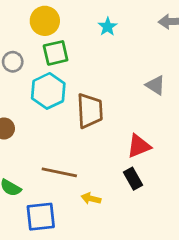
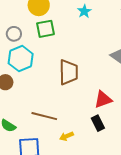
cyan hexagon: (48, 91) -> (21, 59), moved
yellow arrow: (91, 199) -> (66, 136), turned -40

